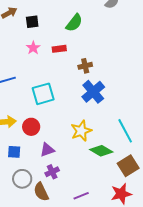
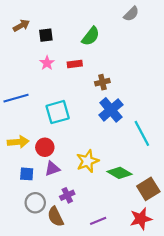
yellow star: (81, 131) -> (88, 161), moved
cyan line: (125, 131) -> (142, 133), moved
purple triangle: (47, 150) -> (52, 169), moved

